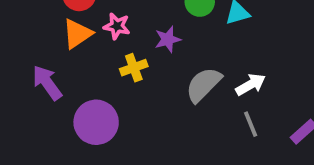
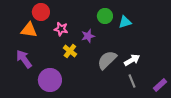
orange triangle: (77, 34) -> (29, 30), moved, turned 42
yellow cross: (134, 68) -> (70, 51), turned -32

